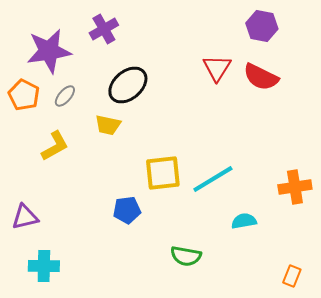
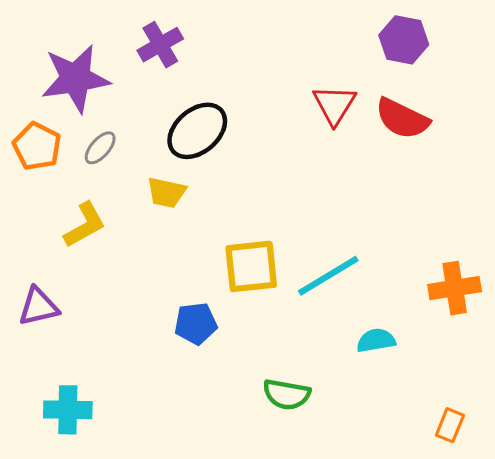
purple triangle: (25, 217) -> (39, 307), moved

